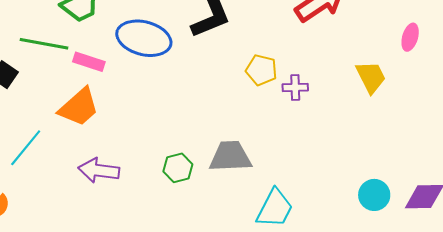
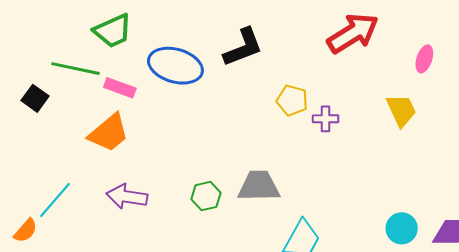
pink ellipse: (410, 37) -> (424, 59), moved
cyan line: (26, 148) -> (55, 200), moved

